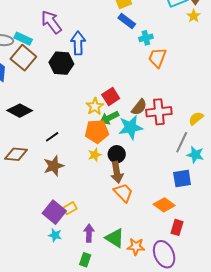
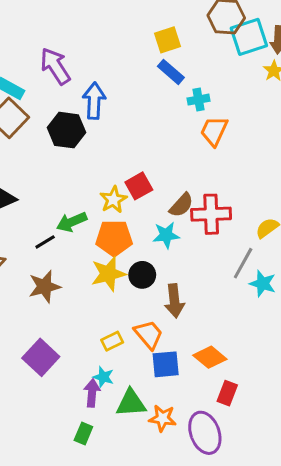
green arrow: (109, 118) -> (72, 222), moved
cyan star: (131, 127) -> (166, 235), size x0.7
yellow star: (95, 155) -> (108, 274), size x1.6
brown arrow: (117, 172) -> (174, 301), moved
blue square: (182, 179) -> (166, 364), moved
yellow rectangle: (70, 208) -> (112, 341), moved
cyan star: (55, 235) -> (103, 377), moved
green triangle: (115, 238) -> (131, 403), turned -40

